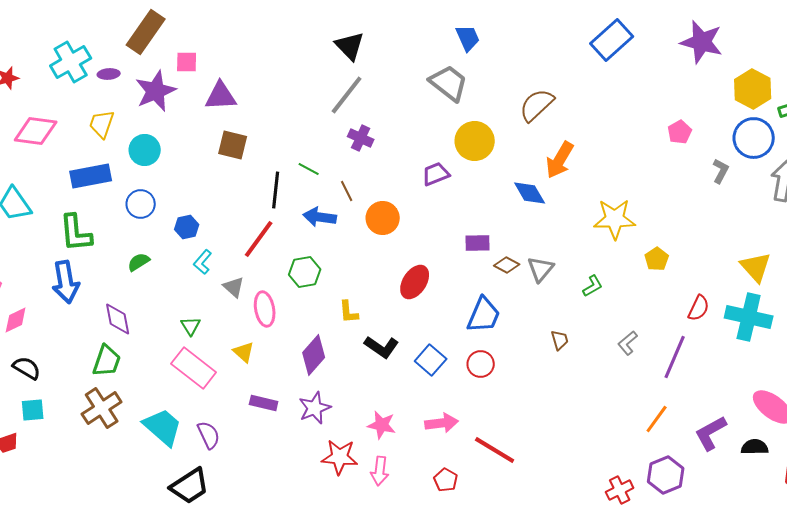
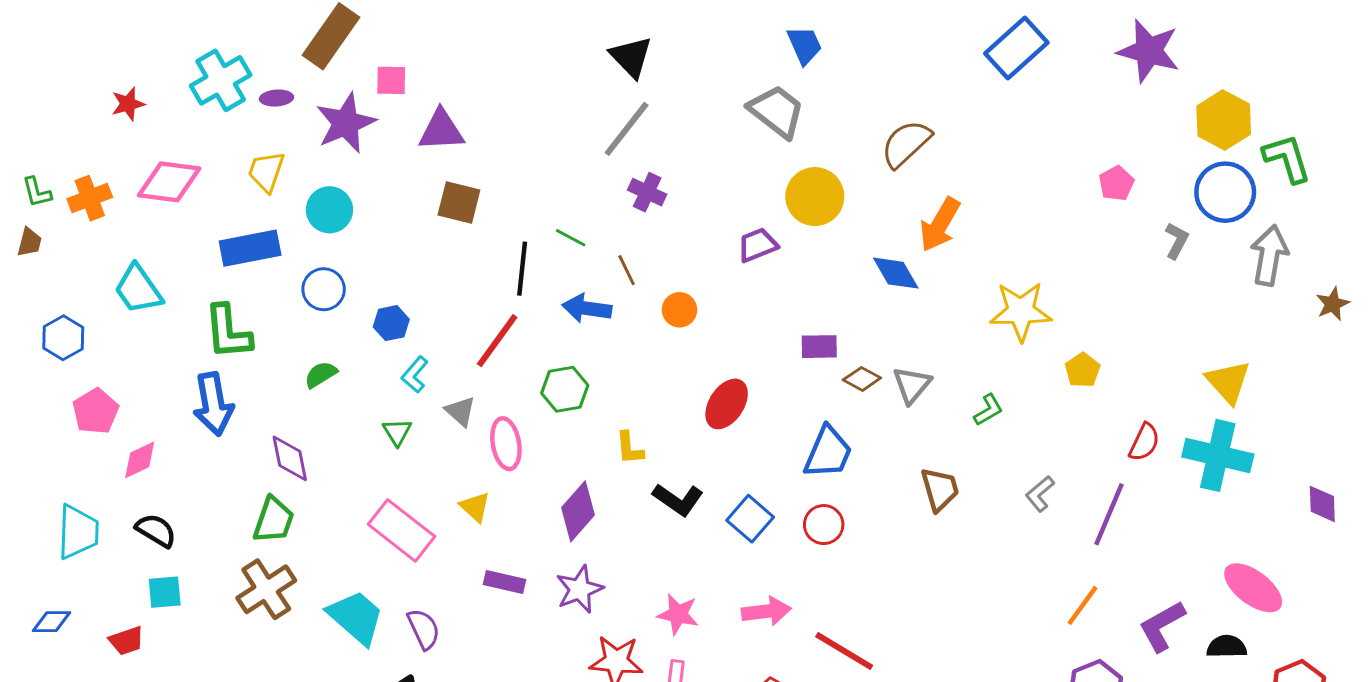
orange circle: (383, 218) -> (680, 310), size x0.7
green triangle: (191, 326) -> (397, 432), moved
brown trapezoid: (560, 340) -> (940, 489), size x1.5

